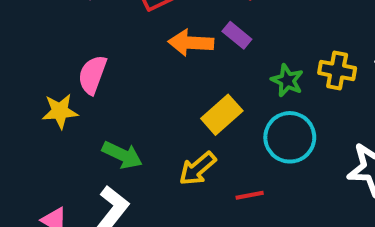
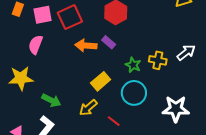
pink semicircle: (92, 75) -> (36, 45), moved
yellow star: (60, 111) -> (21, 78), size x1.4
red line: (250, 195) -> (114, 121), turned 48

